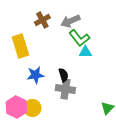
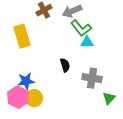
blue star: (35, 75) -> (26, 81), moved
gray cross: (65, 89) -> (92, 78), moved

